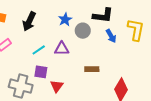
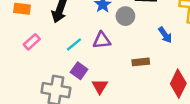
blue arrow: (111, 36) -> (165, 35), moved
purple square: (41, 72) -> (79, 71), turned 32

